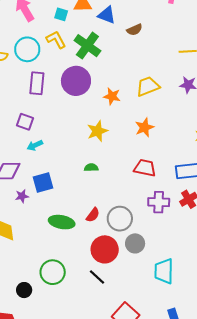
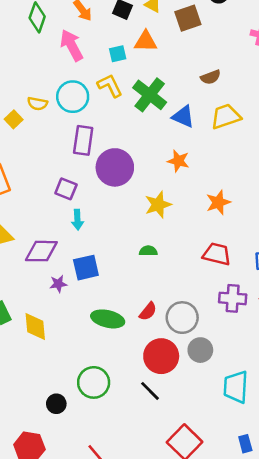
cyan square: (61, 14) -> (118, 54), turned -32
blue triangle: (107, 15) -> (183, 117), moved
purple circle: (76, 81) -> (115, 167), moved
yellow trapezoid: (148, 86) -> (226, 116), moved
cyan arrow: (35, 145) -> (77, 220), turned -70

